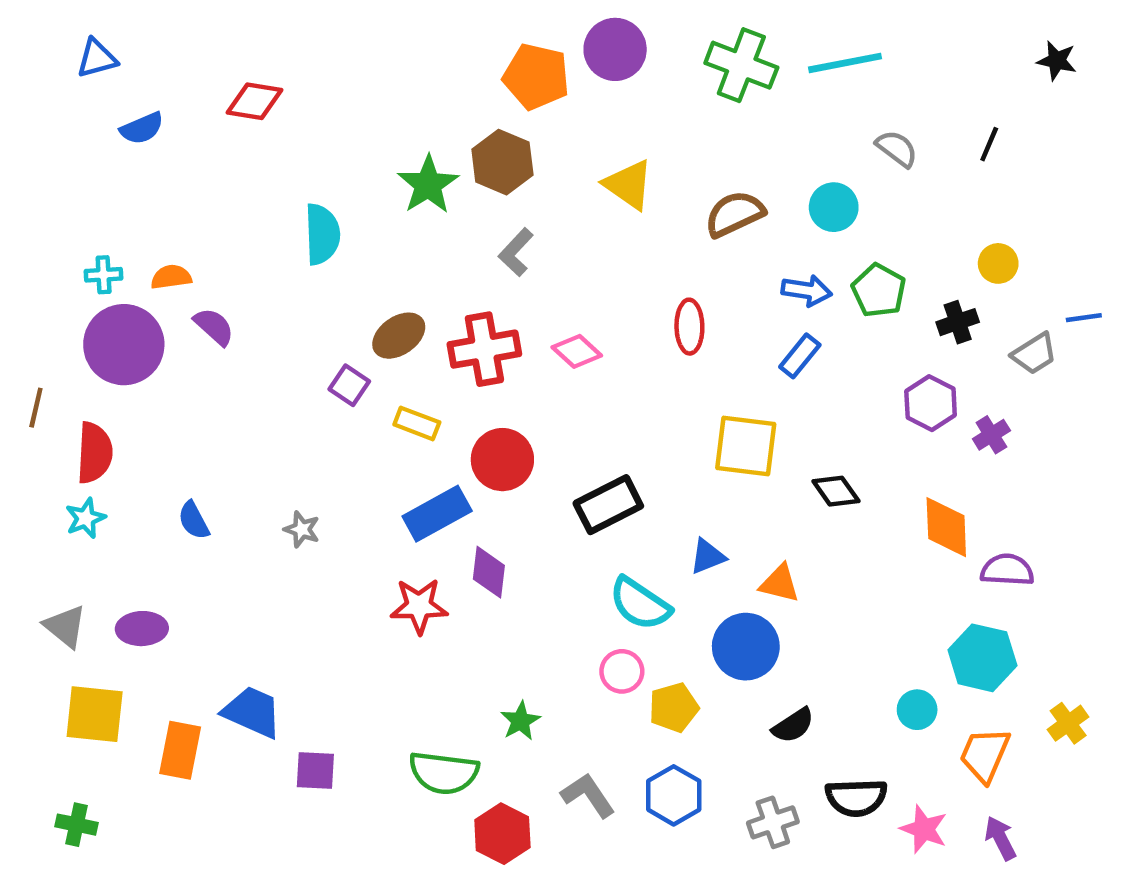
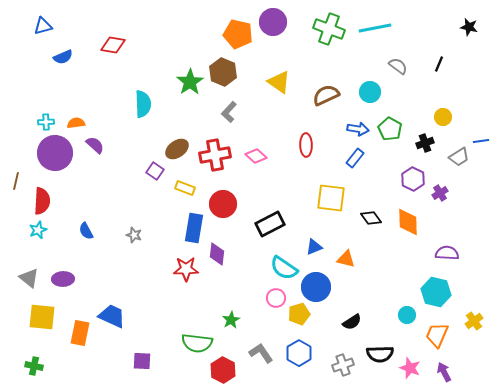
blue rectangle: (437, 514) -> (194, 228), turned -52
orange diamond: (946, 527) -> (408, 222), moved
blue circle: (746, 647) -> (316, 287), moved
purple square: (315, 771) -> (142, 361), moved

